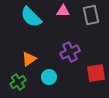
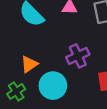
cyan circle: (49, 77) -> (53, 86), size x1.5

